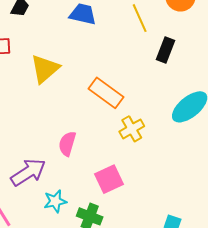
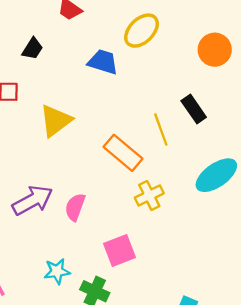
yellow line: (140, 18) -> (161, 129), moved
black rectangle: (166, 50) -> (194, 109), turned -60
purple arrow: (28, 172) -> (33, 200), moved

